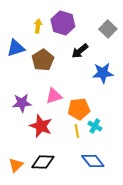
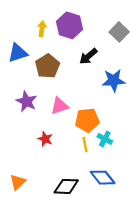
purple star: (22, 103) -> (26, 101), moved, turned 30
red star: (41, 126) -> (45, 139), size x0.6
black diamond: (43, 162) -> (66, 186), moved

